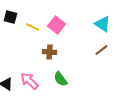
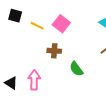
green semicircle: (60, 79) -> (76, 69), moved
pink arrow: (29, 81) -> (34, 80), turned 48

